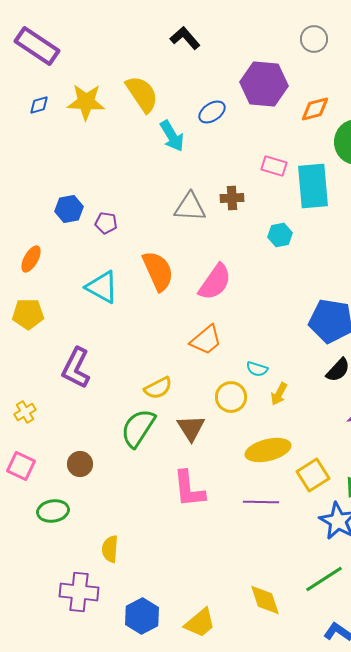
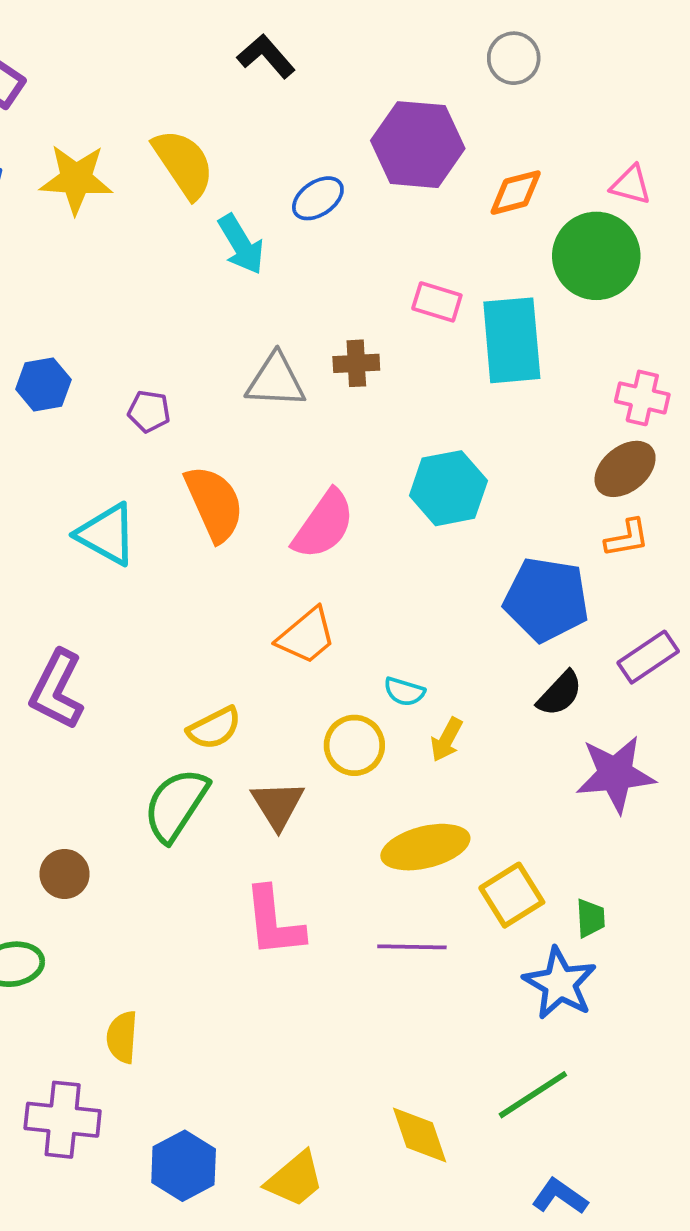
purple pentagon: (106, 223) -> (149, 411), moved
cyan hexagon: (280, 235) -> (448, 488), moved, size x1.6

